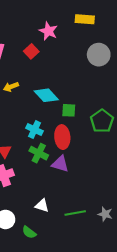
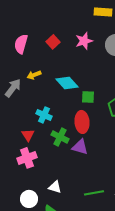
pink star: (48, 31) -> (84, 41), moved, turned 30
cyan cross: (34, 130) -> (44, 115), moved
white triangle: (42, 206) -> (55, 187), moved

